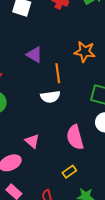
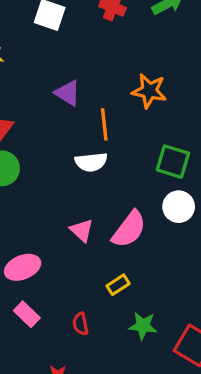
pink semicircle: (75, 137) -> (129, 229), turned -130
pink triangle: (32, 141) -> (82, 230), moved

